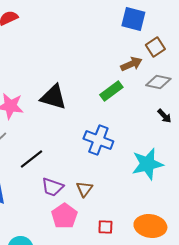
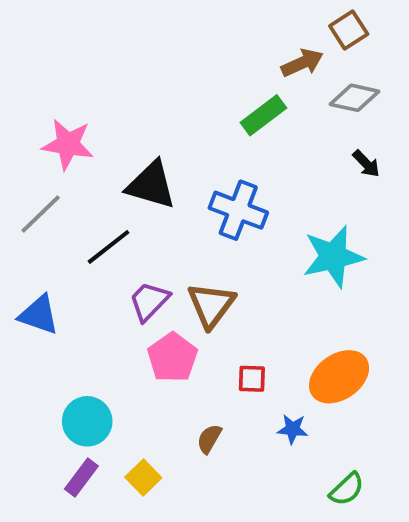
black triangle: (53, 97) -> (151, 185), moved
purple trapezoid: (52, 187) -> (149, 301), turned 115
brown triangle: (84, 189) -> (211, 305), size x1.5
orange ellipse: (150, 226) -> (339, 377), turned -44

